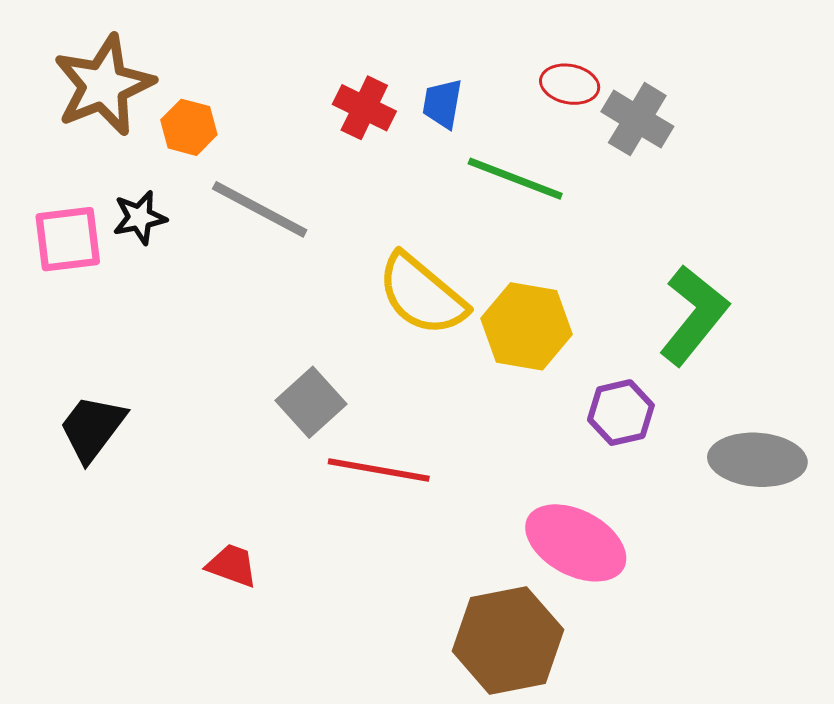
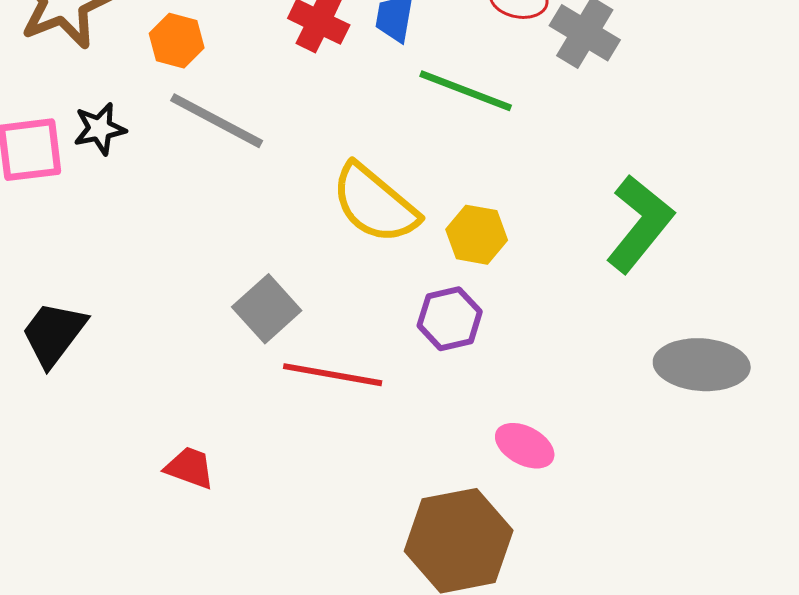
orange hexagon: (189, 127) -> (177, 41), moved
yellow hexagon: (526, 326) -> (477, 235), size x0.7
purple hexagon: (621, 413) -> (450, 319), moved
pink ellipse: (576, 543) -> (525, 446), size x0.6

